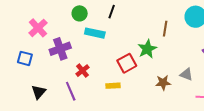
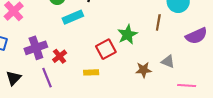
brown line: (165, 29) -> (158, 22), moved
cyan rectangle: (95, 33) -> (73, 17), turned -36
purple cross: (60, 49) -> (36, 48), moved

